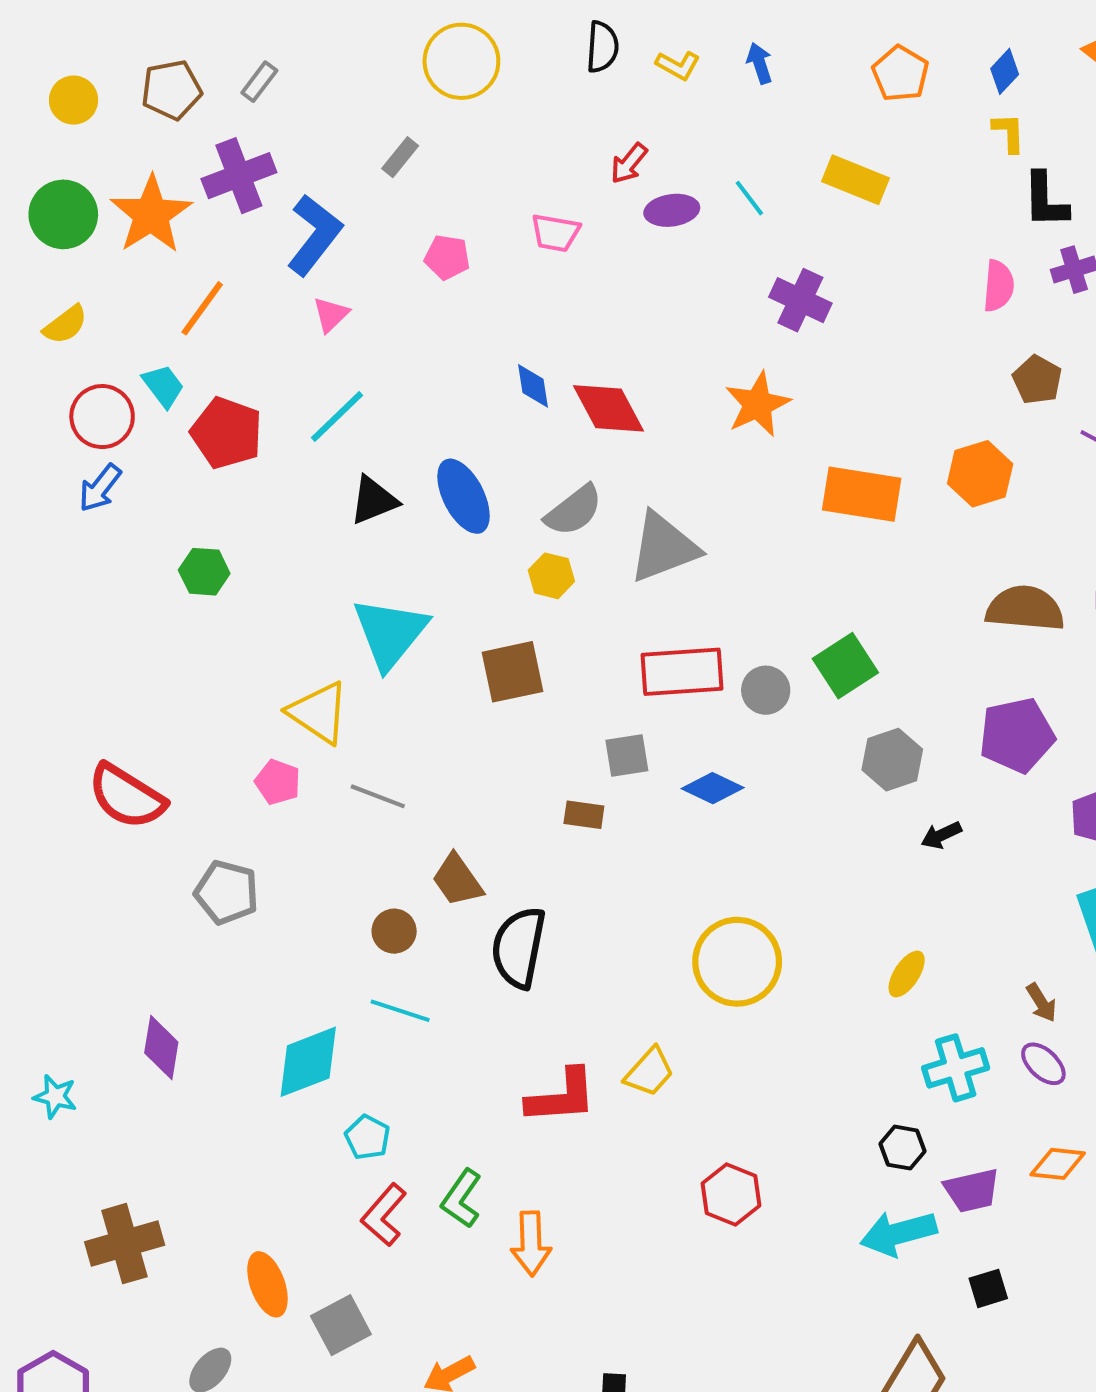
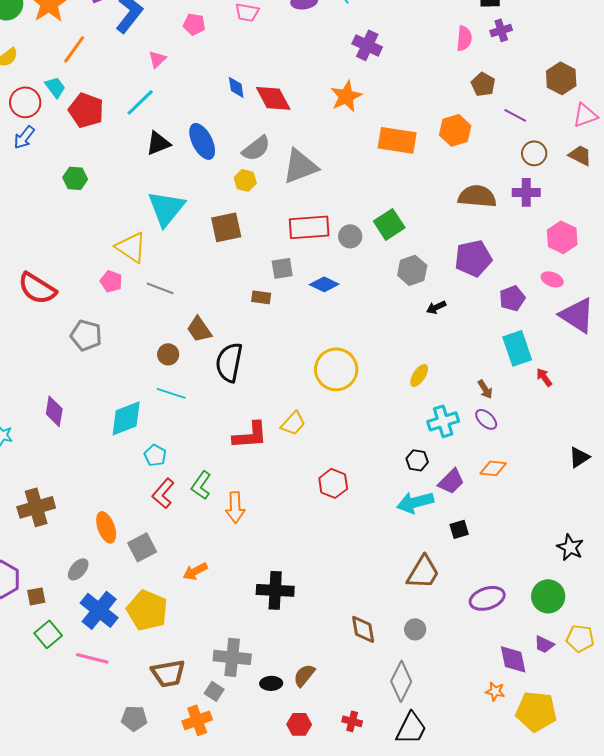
pink triangle: (331, 314) -> (157, 59), moved
purple trapezoid: (972, 1190) -> (451, 481), turned -32

